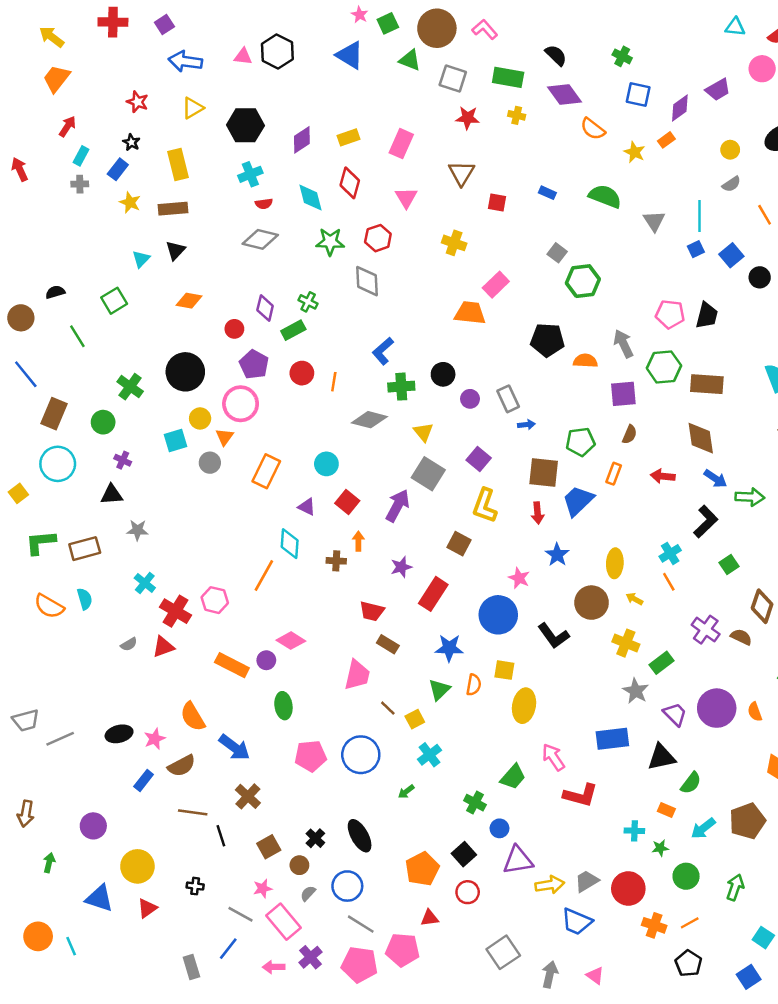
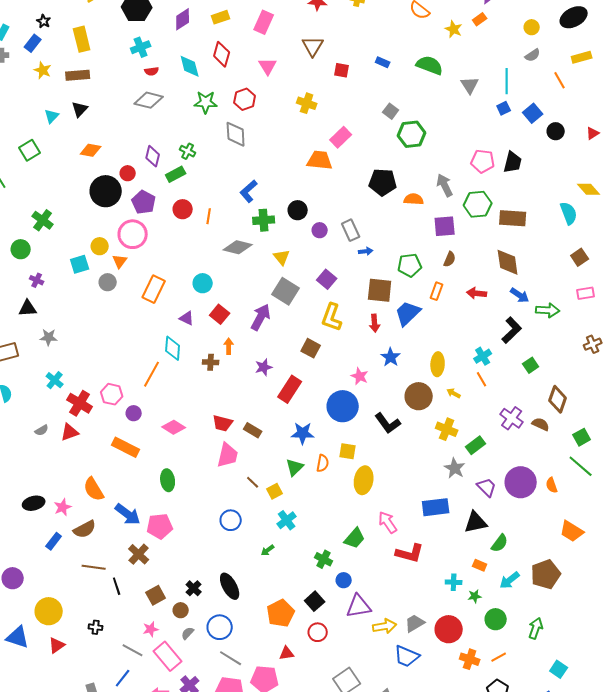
black circle: (185, 372) -> (106, 191), moved
red trapezoid: (372, 611) -> (223, 423), moved
purple circle: (266, 660) -> (134, 413), moved
blue circle: (361, 755) -> (231, 520), size x0.7
pink pentagon: (310, 756) -> (160, 526), moved

